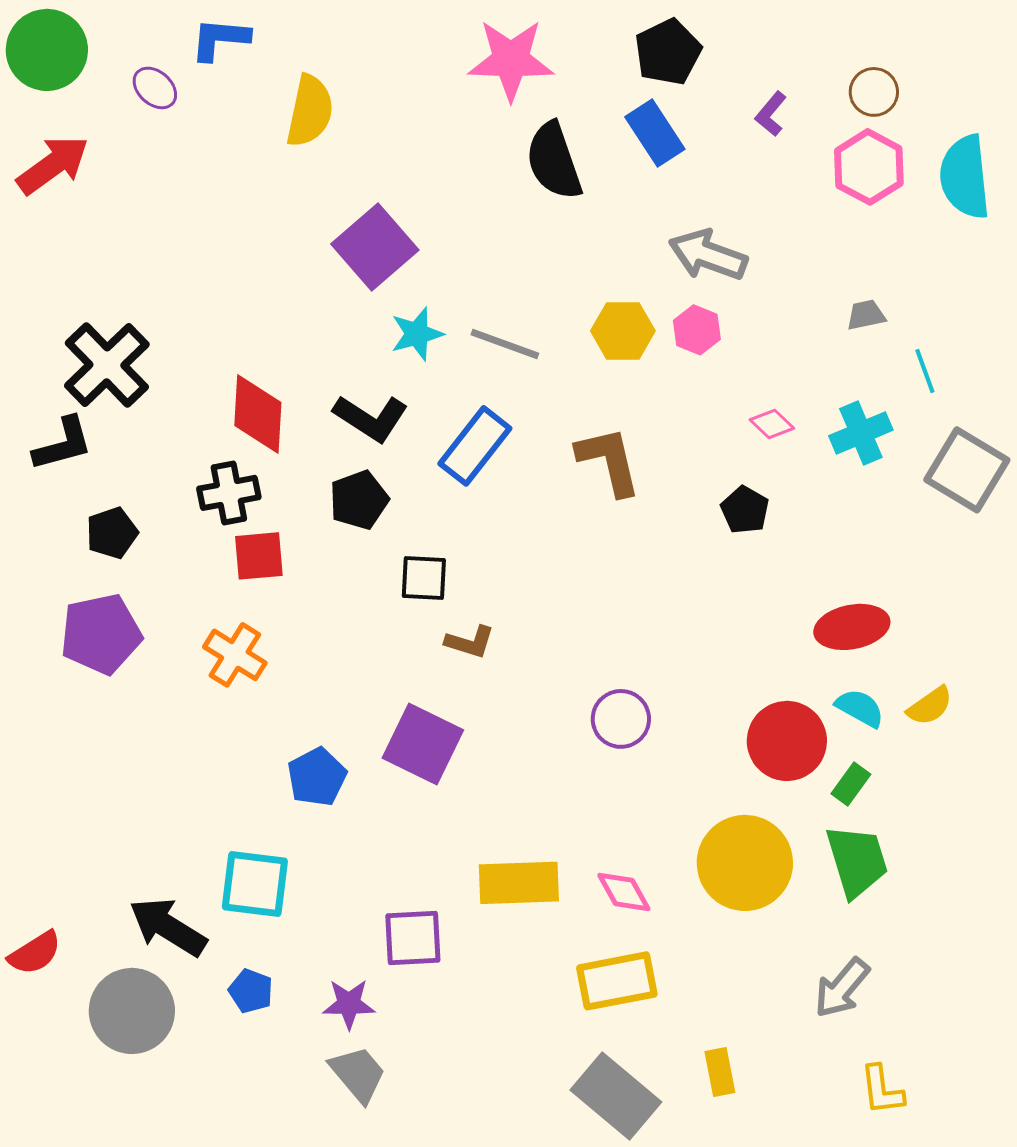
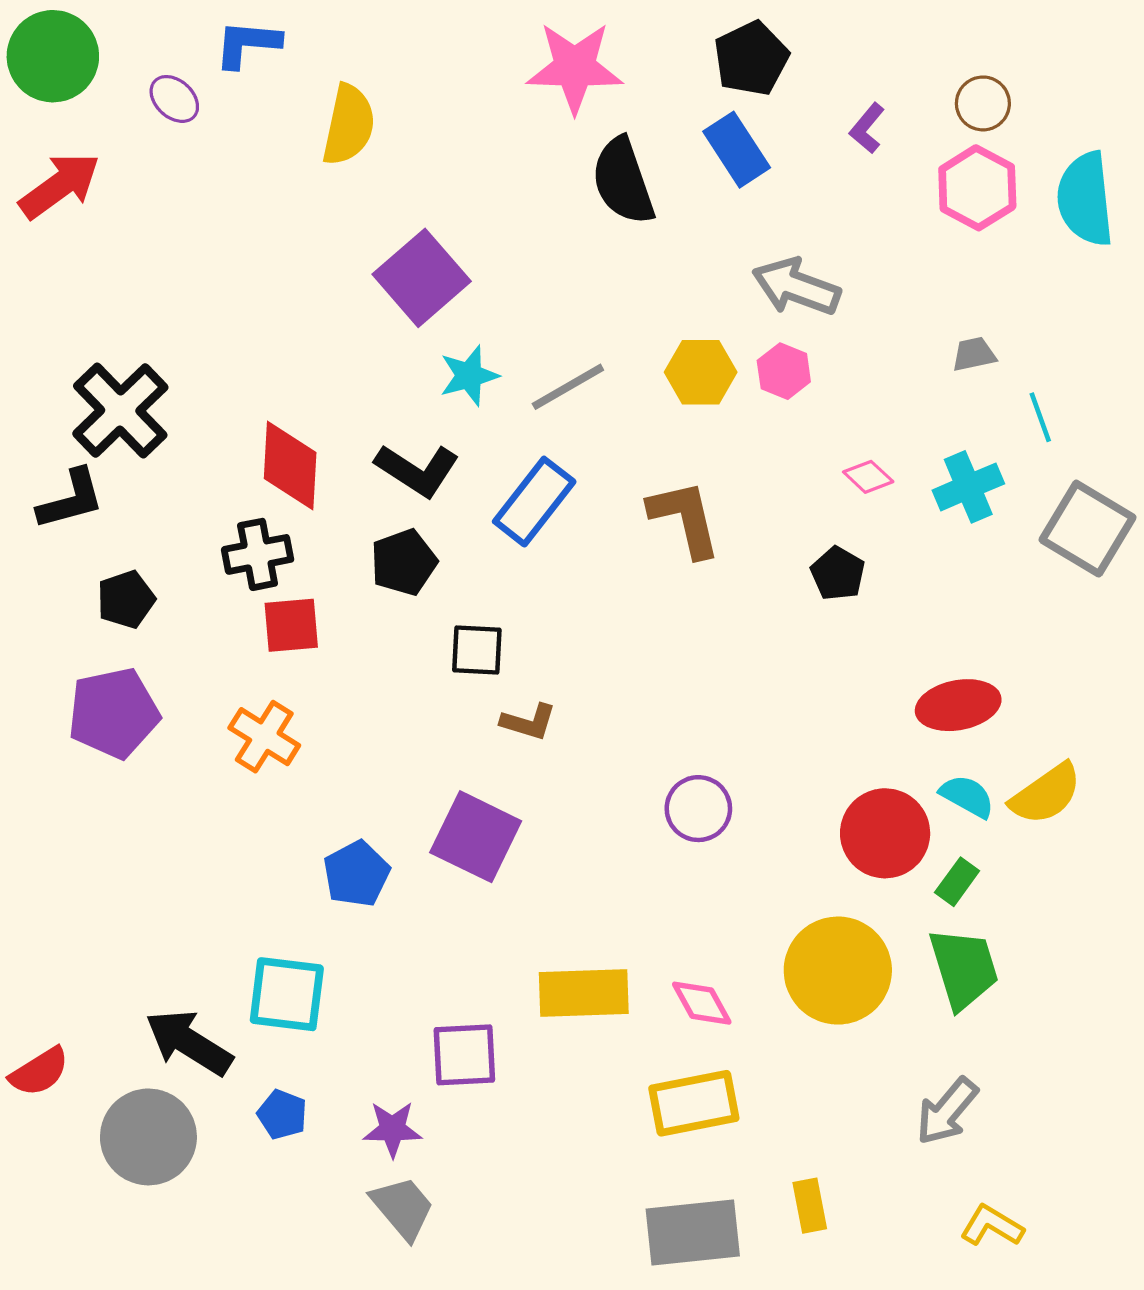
gray line: (505, 344) -> (568, 387), turned -50
yellow semicircle: (930, 706) -> (1046, 794), size x1.4
yellow L-shape: (882, 1090) -> (992, 1226), turned 128
gray rectangle: (616, 1096) -> (693, 1233), turned -46

